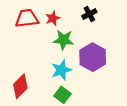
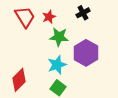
red trapezoid: (27, 18) -> (25, 17), turned 65

